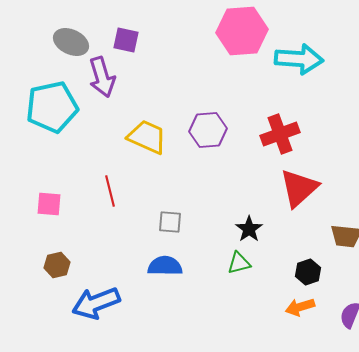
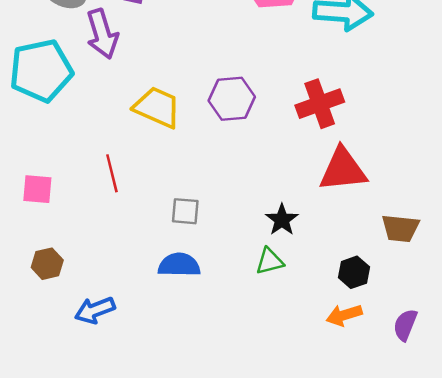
red triangle: (299, 188) -> (343, 170), turned 36
blue arrow: (96, 303) -> (95, 310), size x0.7

